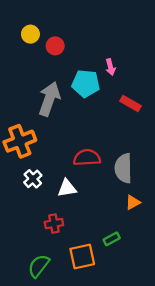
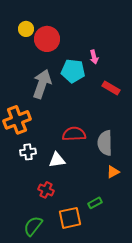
red circle: (55, 46) -> (47, 39), size x1.6
white cross: (33, 179) -> (28, 152), turned 35
red cross: (54, 224) -> (46, 190), turned 35

